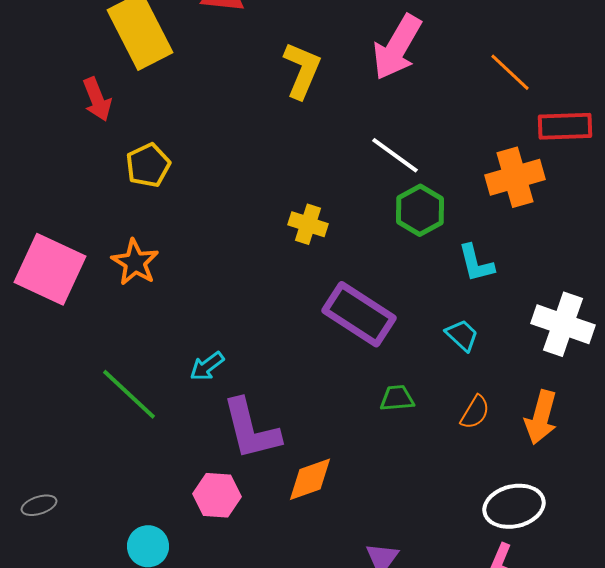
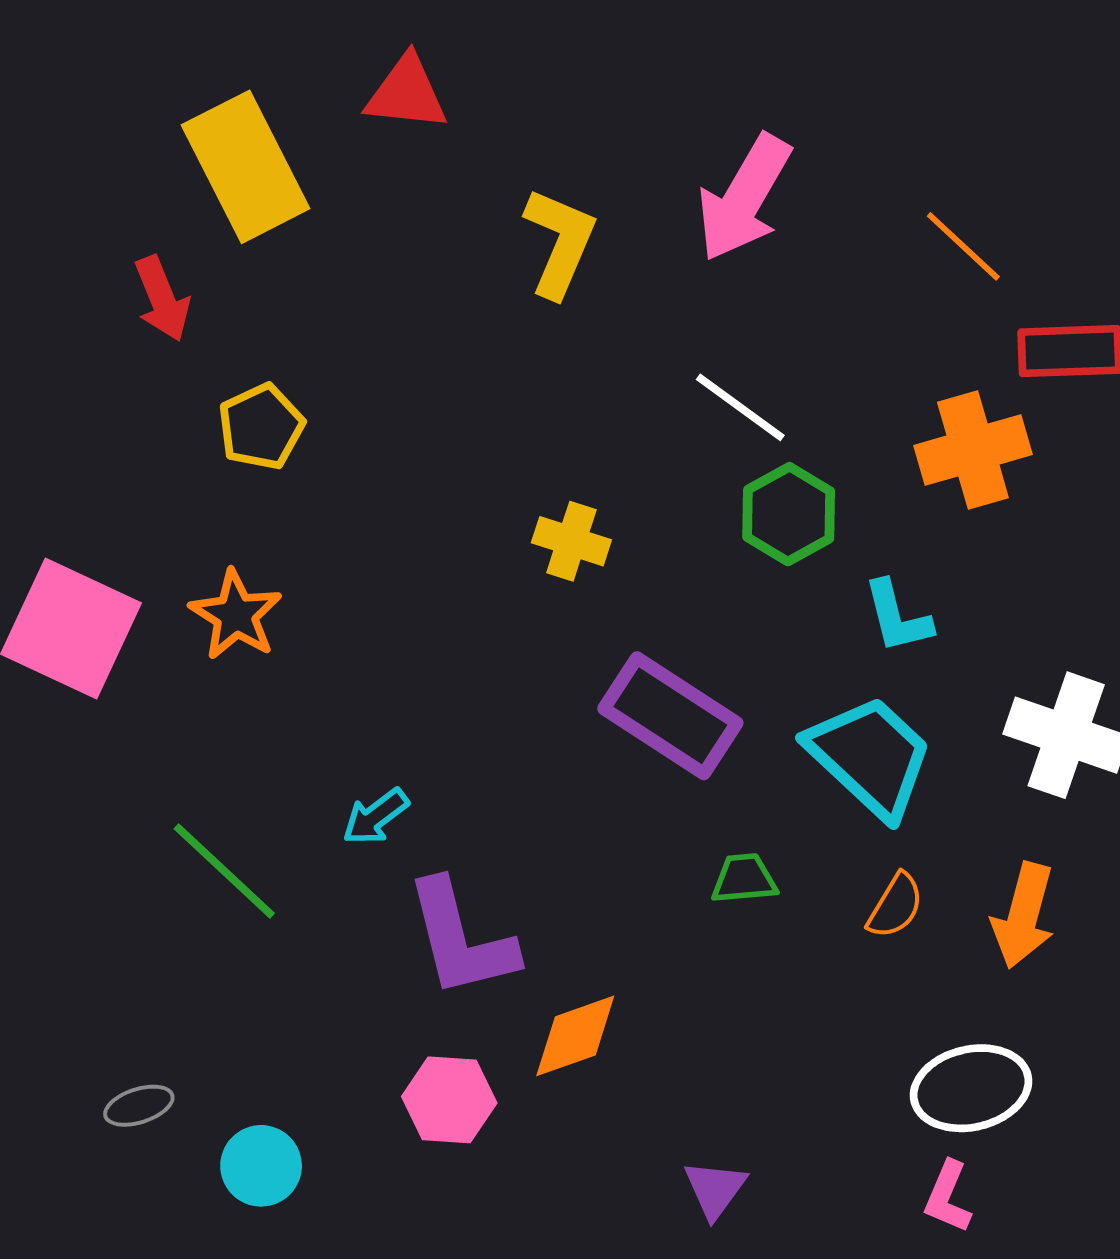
cyan trapezoid: (462, 335) -> (870, 757), size x2.0
pink hexagon: (217, 495) -> (449, 1100), moved
gray ellipse: (39, 505) -> (139, 1106), moved

